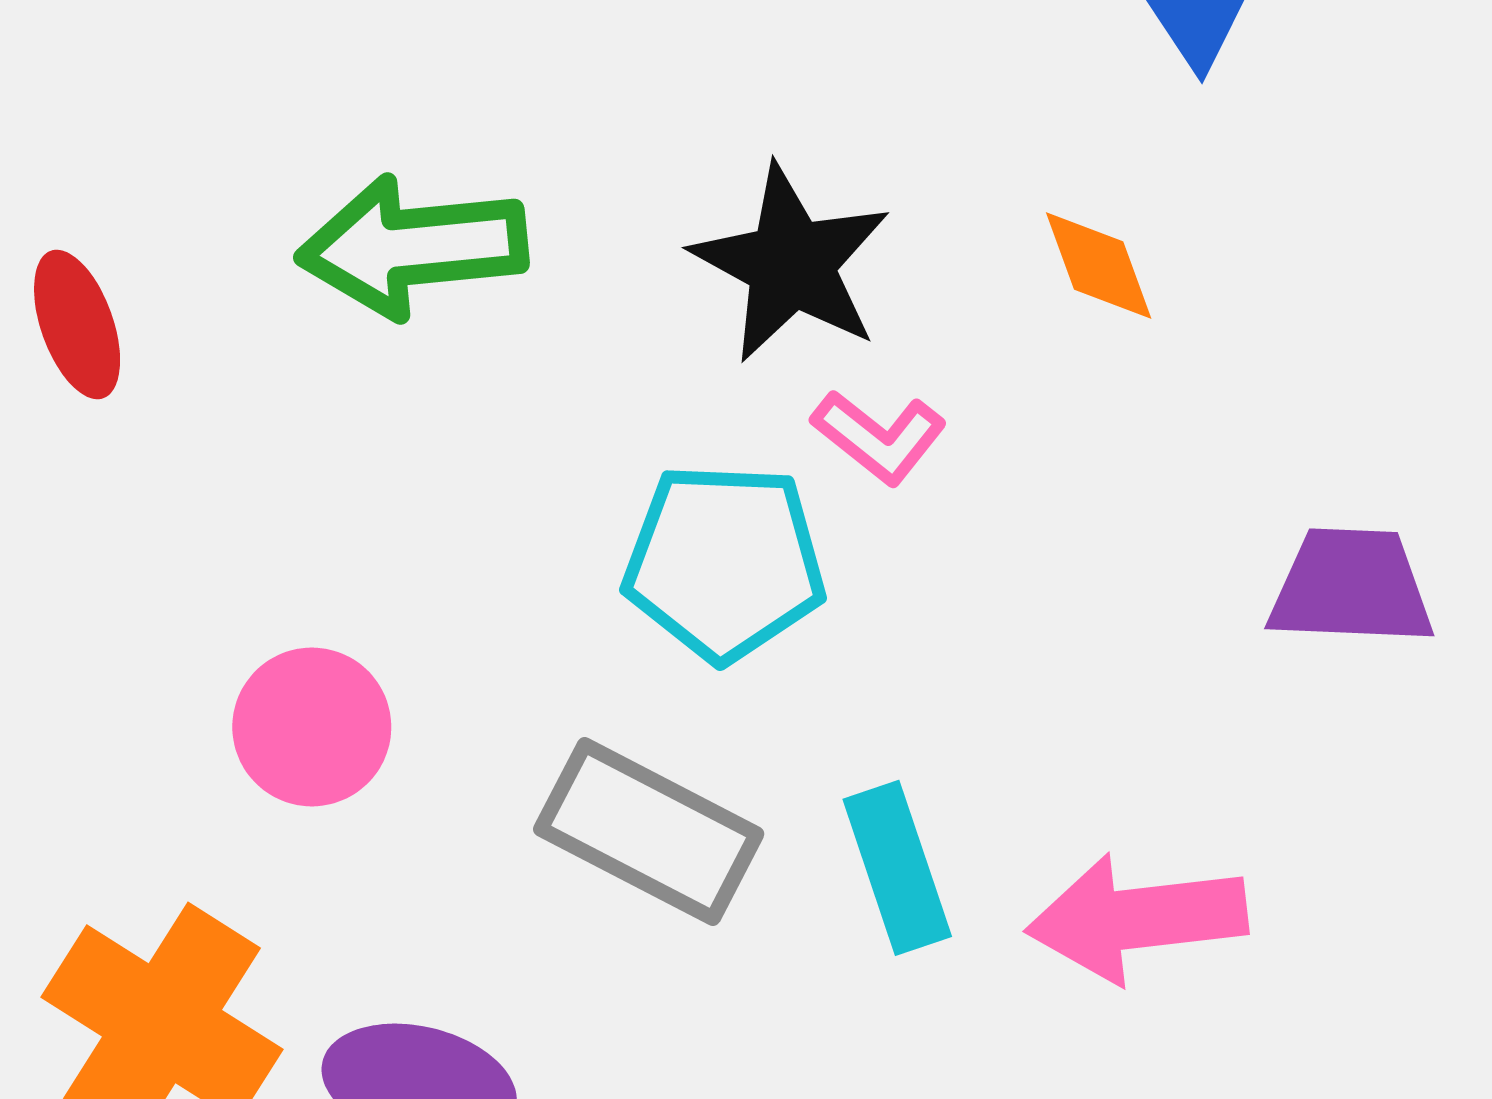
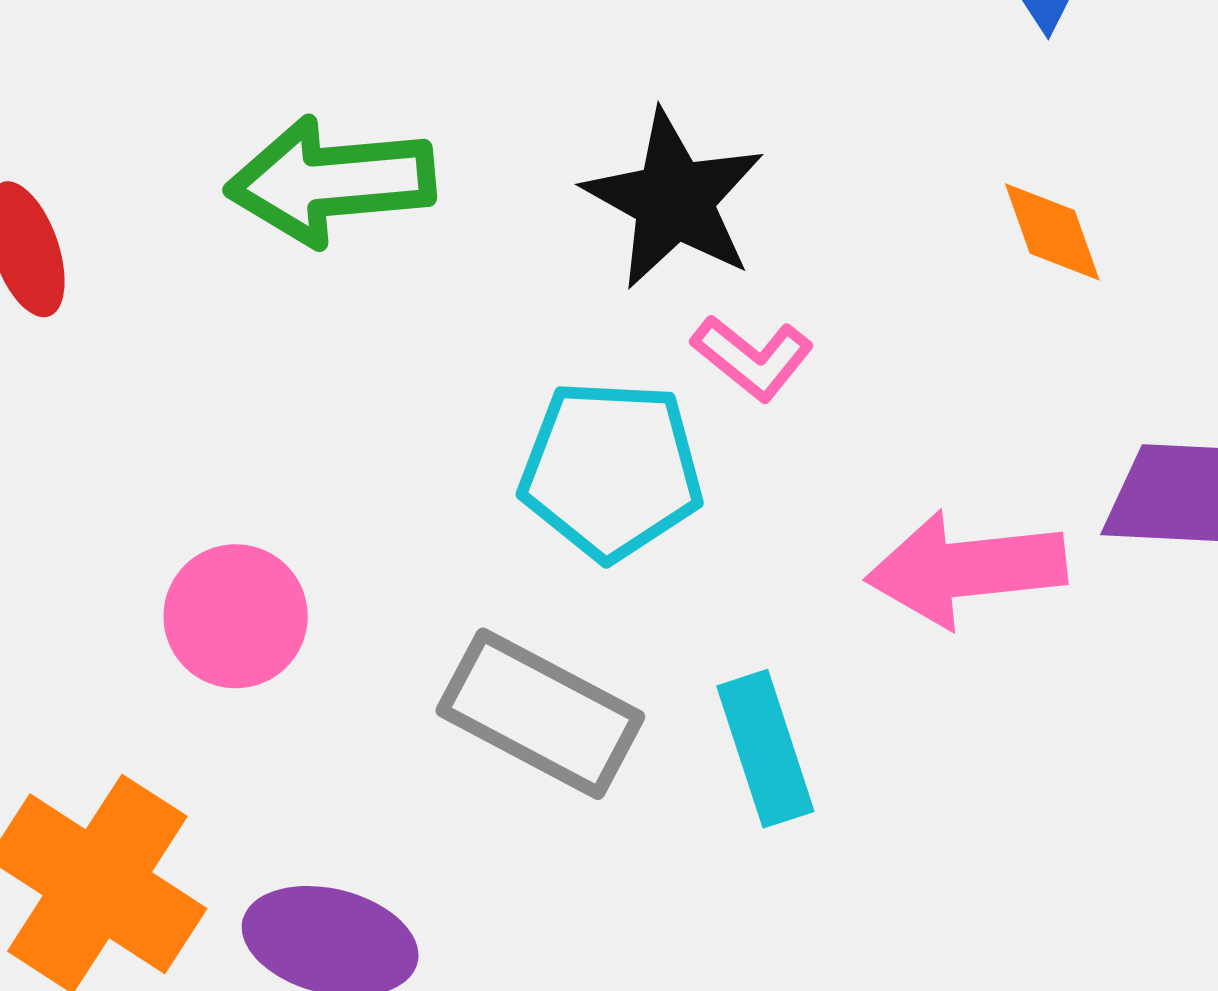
orange diamond: (1099, 266) -> (1052, 232), moved
pink arrow: (1137, 918) -> (966, 569), moved

